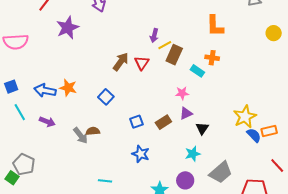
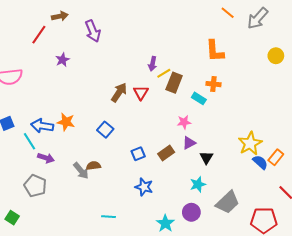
purple star: (68, 28) -> (62, 60), size x0.6
cyan line: (20, 112) -> (30, 141), moved
orange rectangle: (269, 131) -> (276, 157), turned -35
gray pentagon: (24, 164) -> (35, 186), moved

